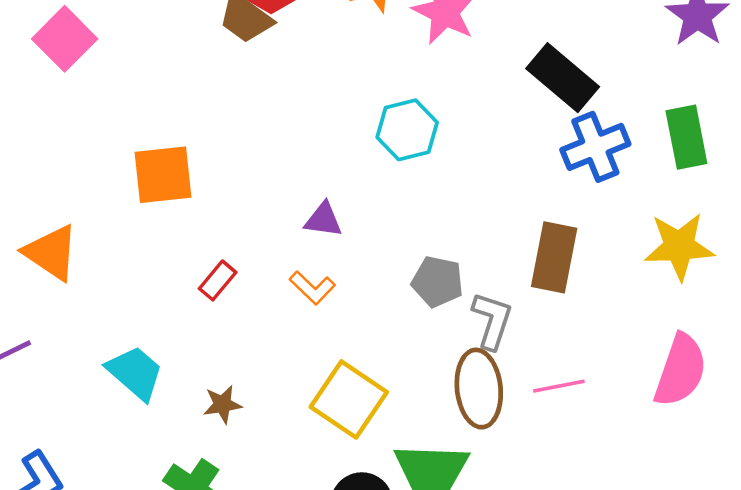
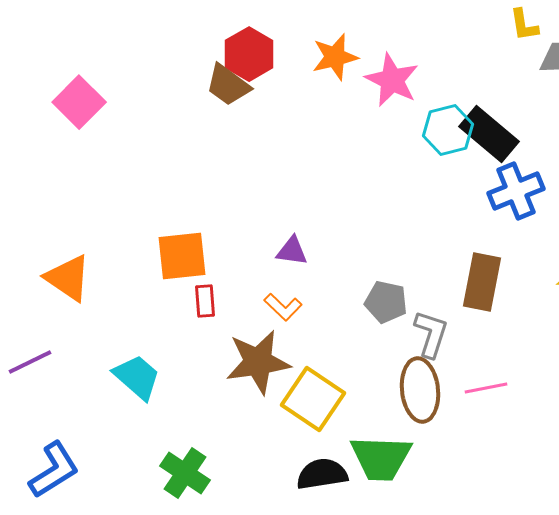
cyan hexagon: (407, 130) -> (448, 130), moved
orange square: (163, 175) -> (182, 256), moved
red rectangle: (218, 280) -> (205, 301), turned -44
brown star: (223, 404) -> (258, 362), moved, size x2.0

